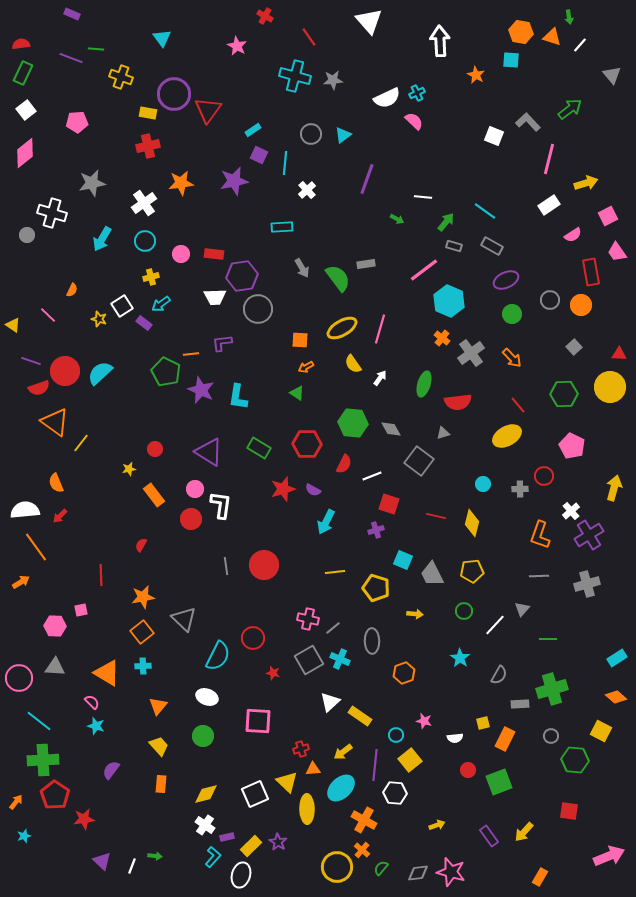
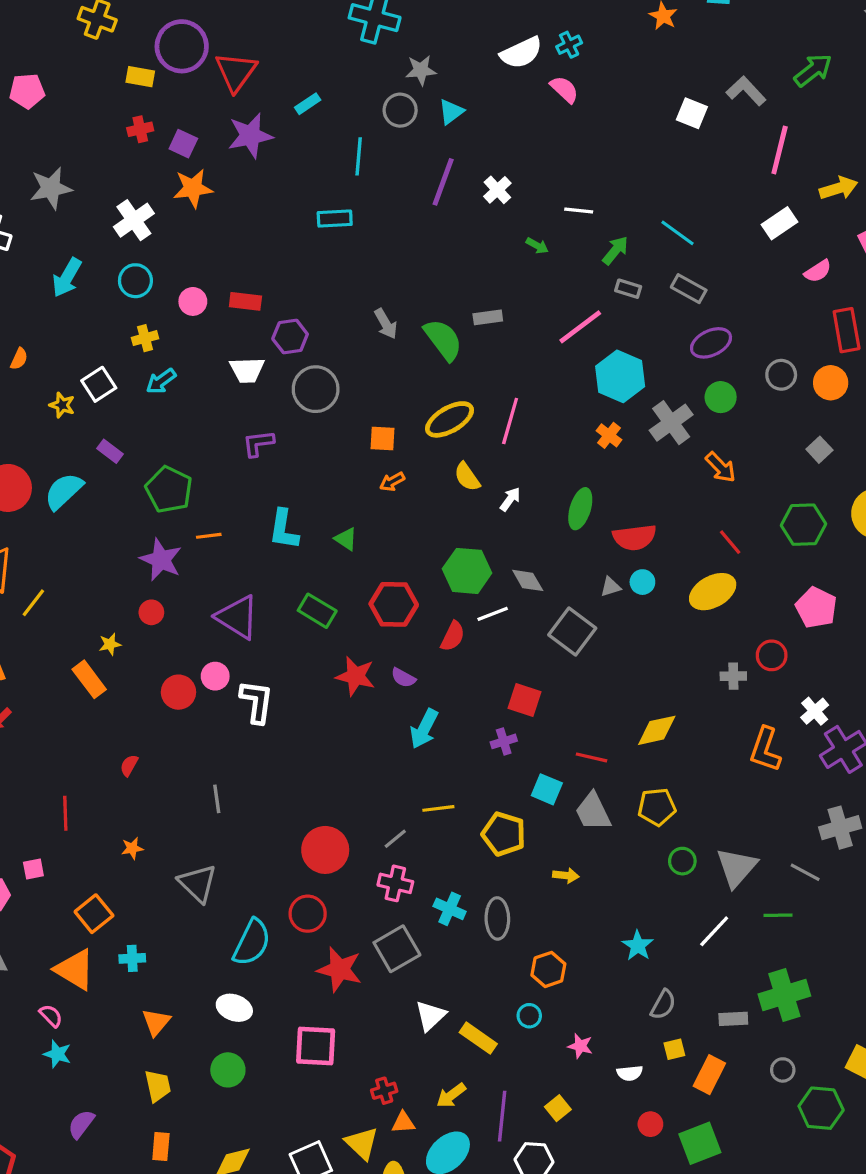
gray star: (333, 80) -> (421, 70), moved
red cross: (148, 146) -> (140, 129), size x0.7
purple square: (259, 155) -> (183, 144), moved
purple line: (367, 179) -> (443, 182), moved
purple star: (234, 181) -> (250, 136), moved
white cross: (307, 190) -> (497, 190), moved
cyan rectangle: (282, 227) -> (335, 219), moved
purple hexagon: (242, 276) -> (290, 337), size x0.7
purple rectangle: (144, 323) -> (110, 451), moved
gray cross: (471, 353) -> (671, 423), moved
orange line: (191, 354) -> (209, 536), moved
purple star: (201, 390) -> (161, 560), moved
green triangle: (297, 393) -> (346, 539), moved
white line: (372, 476) -> (493, 614), moved
cyan circle: (483, 484) -> (642, 582), moved
red star: (283, 489) -> (355, 676), turned 30
orange rectangle: (154, 495) -> (89, 679), moved
red line: (436, 516) -> (591, 757), moved
red circle: (191, 519) -> (178, 692), moved
yellow diamond: (472, 523) -> (657, 730), turned 64
red circle: (264, 565) -> (325, 850), moved
gray line: (226, 566) -> (217, 799), moved
gray line: (539, 576) -> (805, 872), moved, turned 30
orange star: (143, 597) -> (132, 848), size x0.6
gray triangle: (522, 609) -> (737, 867), size x1.8
green circle: (464, 611) -> (682, 861), moved
white line: (495, 625) -> (714, 931), moved
gray line: (333, 628) -> (395, 839), moved
orange square: (142, 632) -> (94, 914), moved
cyan cross: (340, 659) -> (450, 909), moved
red star: (273, 673) -> (340, 969), size x2.0
gray semicircle: (499, 675) -> (663, 1005), moved
cyan circle: (396, 735) -> (529, 1016), moved
yellow trapezoid: (159, 746) -> (158, 1086), turned 30
yellow square: (410, 760) -> (558, 1108), size x0.7

